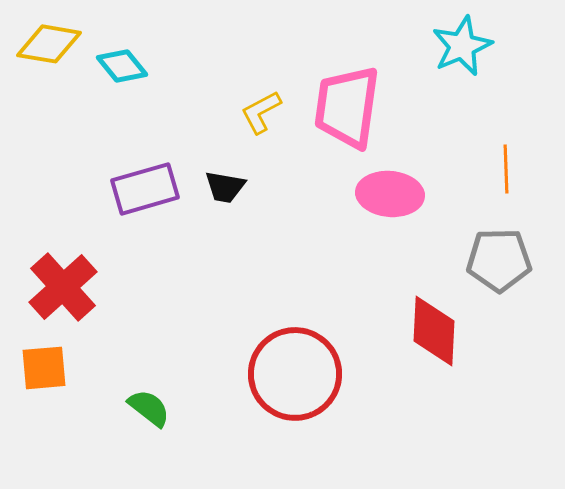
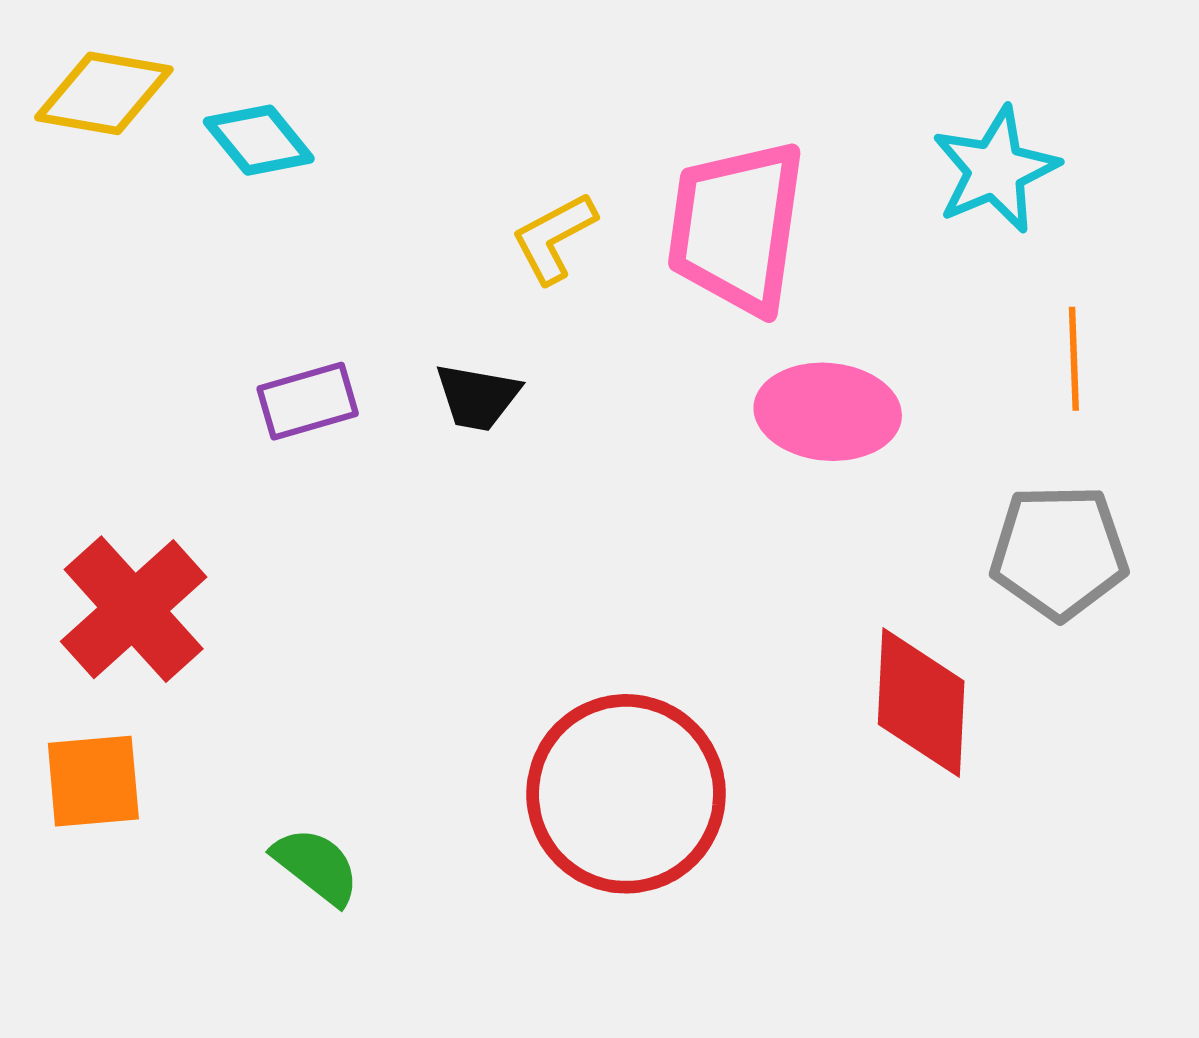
cyan star: (462, 46) -> (995, 170), moved
purple rectangle: (145, 189) -> (308, 401), size x0.7

